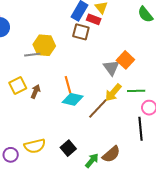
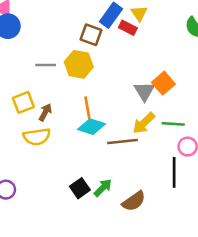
brown square: (81, 32) -> (91, 35), moved
yellow hexagon: (44, 45) -> (79, 64), moved
brown line: (98, 108) -> (122, 141), turned 35
yellow semicircle: (35, 146) -> (37, 137), moved
green arrow: (92, 161) -> (103, 188), moved

